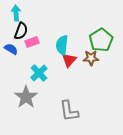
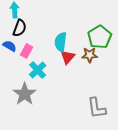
pink rectangle: (32, 42) -> (27, 51), moved, turned -40
gray L-shape: (69, 111) -> (97, 108), moved

